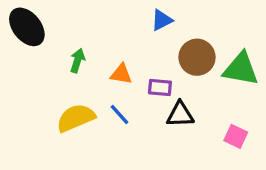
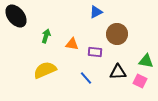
green triangle: (241, 69) -> (146, 61), moved, size x0.7
blue line: (120, 114) -> (86, 78), moved
black triangle: (180, 114) -> (118, 72), moved

